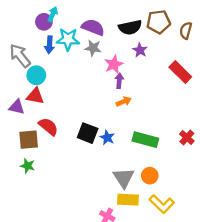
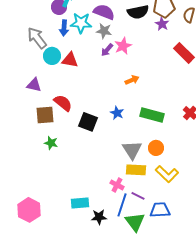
purple star: (140, 50) -> (162, 24), moved
purple arrow: (119, 81) -> (107, 50), moved, turned -144
red triangle: (35, 96) -> (70, 60), moved
black square: (88, 133) -> (88, 122), moved
green star: (28, 166) -> (51, 143), moved

